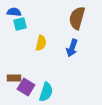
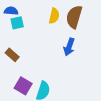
yellow semicircle: (41, 43) -> (54, 16), moved
brown rectangle: (14, 78) -> (12, 55), moved, turned 40

